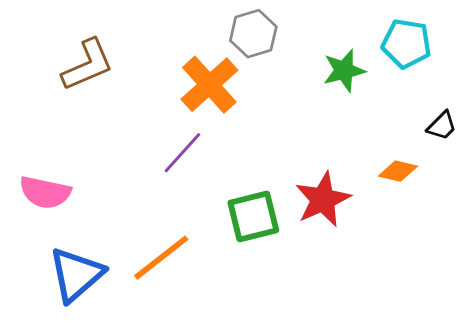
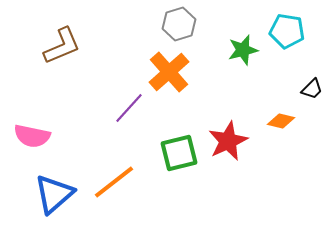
orange cross: (209, 85) -> (169, 72), moved

